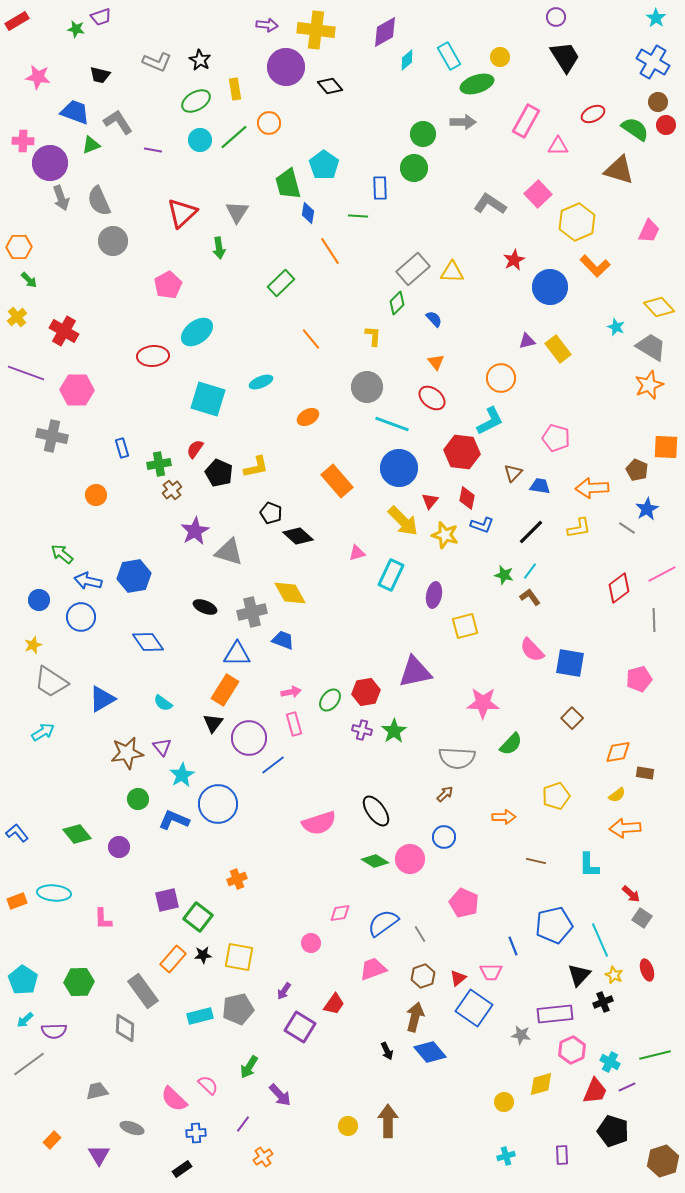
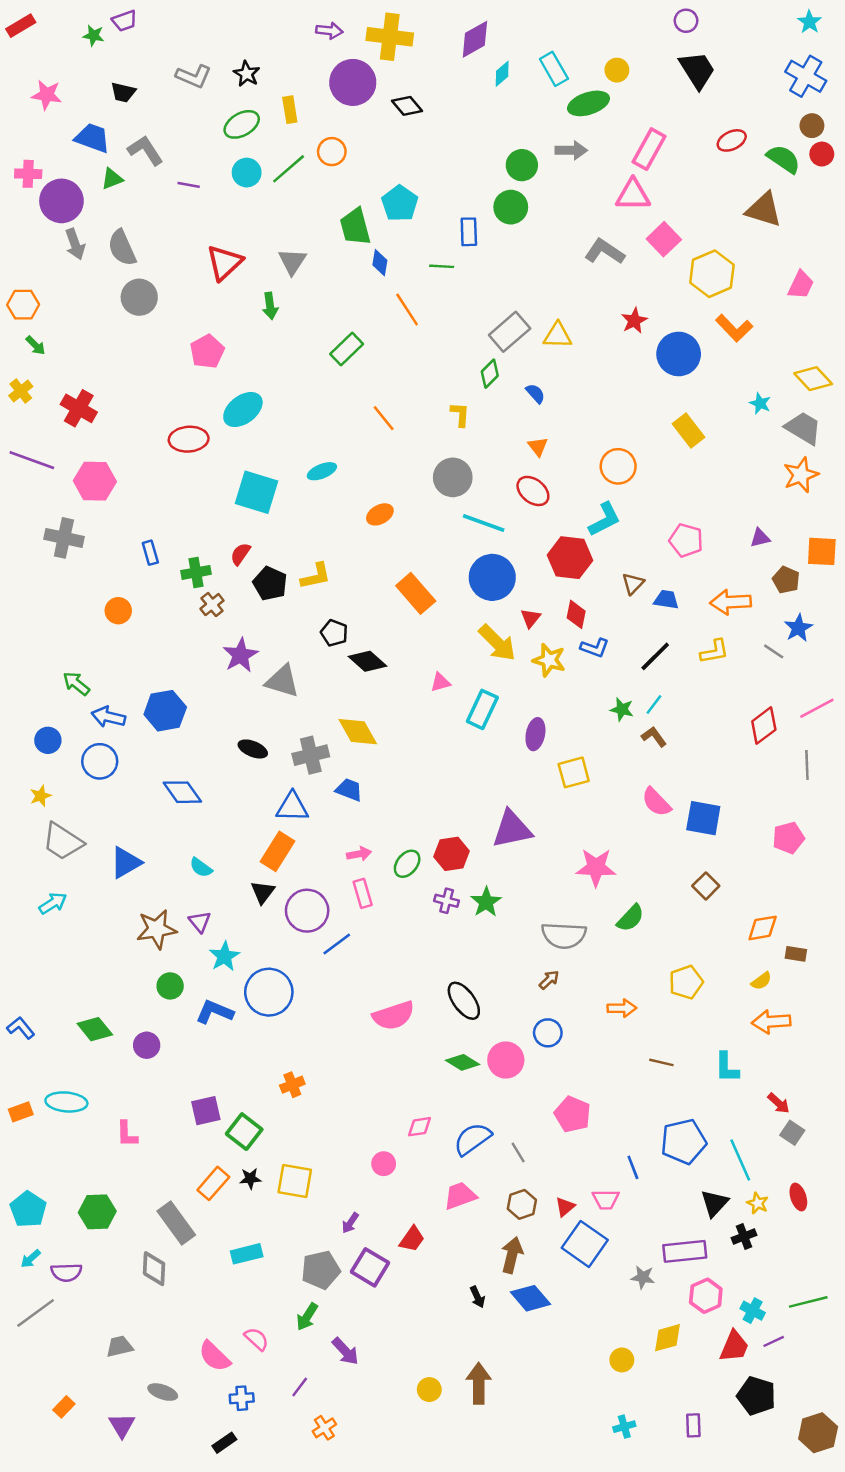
pink triangle: (558, 146) -> (633, 195), moved, size x1.4
purple triangle: (527, 341) -> (760, 538), moved
gray pentagon: (238, 1009) -> (321, 1270), moved

